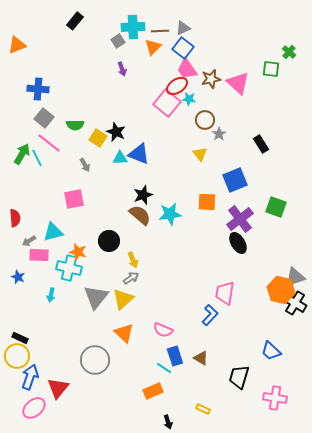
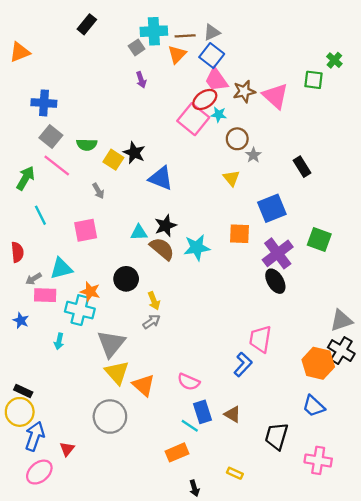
cyan line: (37, 158) -> (40, 215), moved
cyan triangle: (120, 158) -> (139, 233), moved
orange hexagon: (281, 290) -> (318, 363), moved
yellow triangle: (123, 299) -> (117, 373), moved, turned -30
red triangle: (58, 388) -> (67, 449), size x0.6

